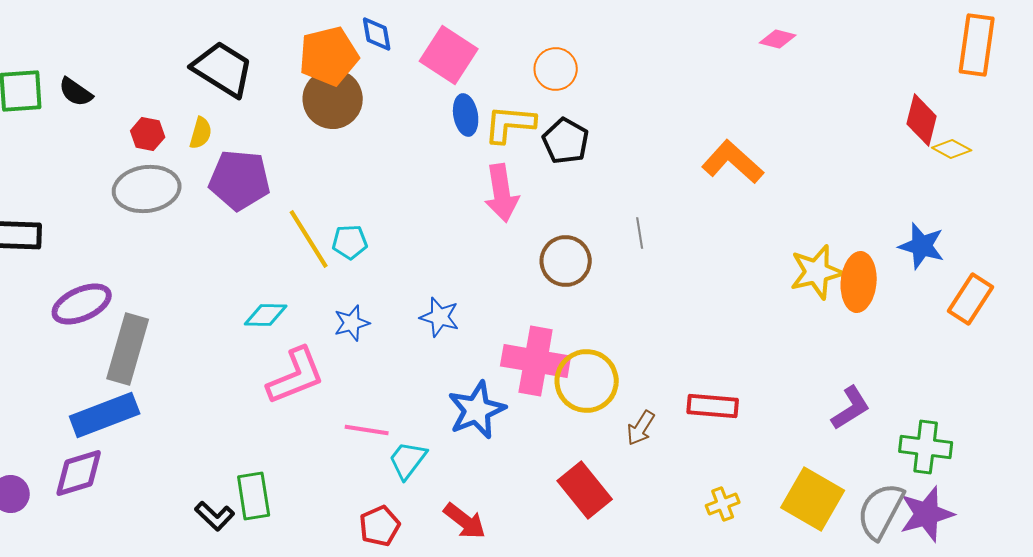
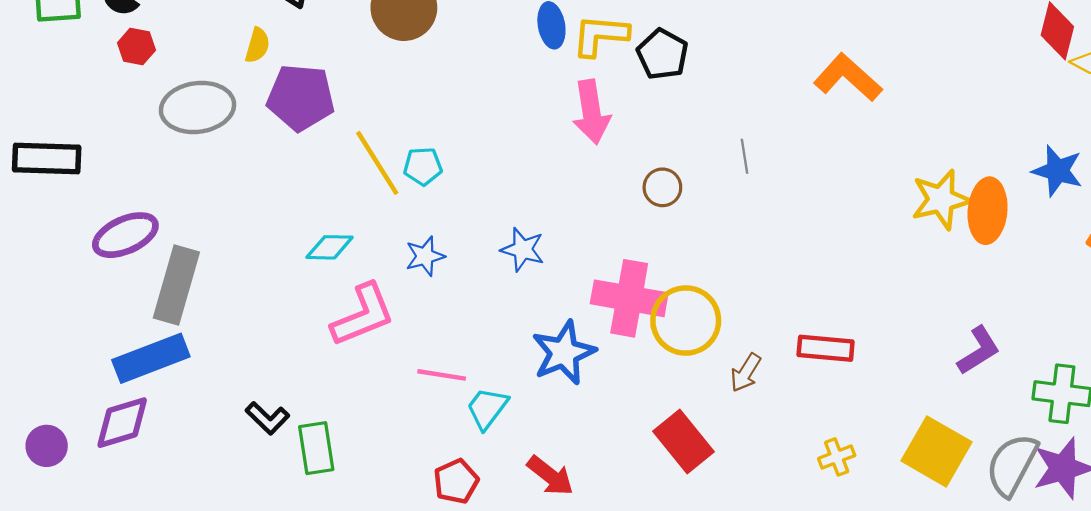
red hexagon: (148, 134) -> (136, 46), moved
brown circle: (566, 261) -> (662, 187), size x0.7
black L-shape: (215, 516) -> (267, 418), moved

